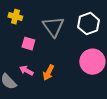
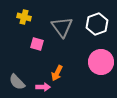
pink arrow: (26, 71) -> (43, 87), moved, turned 152

